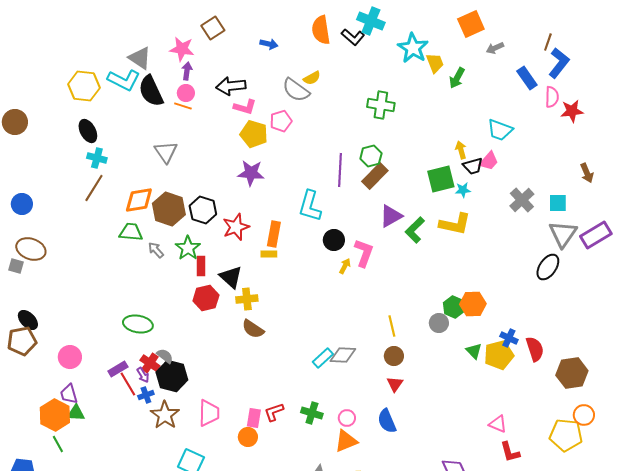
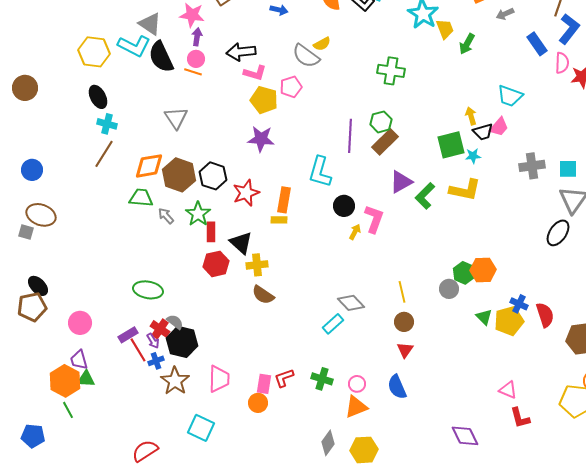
gray cross: (522, 200) -> (532, 166), turned 35
gray diamond: (343, 355) -> (351, 303), moved, turned 44

